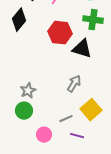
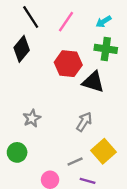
gray star: (28, 91) -> (32, 118), moved
green circle: (24, 111) -> (17, 152), moved

